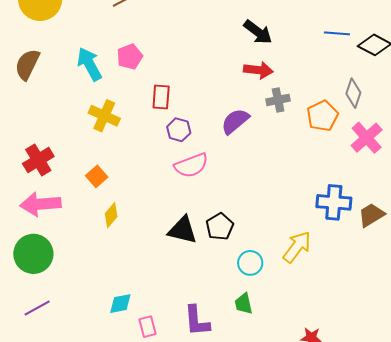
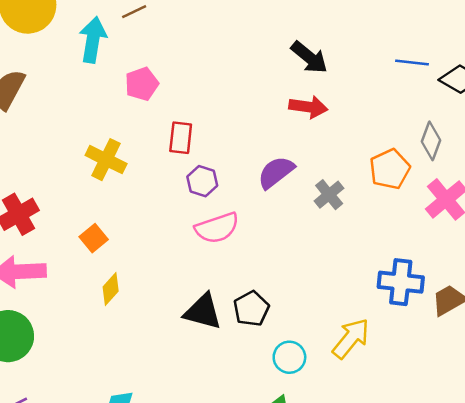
cyan arrow: (89, 64) -> (93, 40), moved, turned 36
gray cross: (278, 100) -> (329, 195), moved, turned -30

